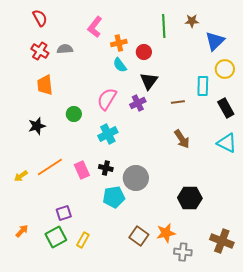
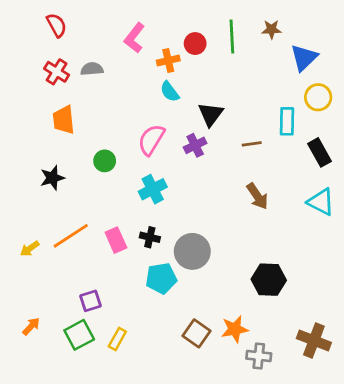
red circle: (144, 52) -> (195, 44), moved

